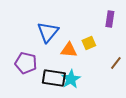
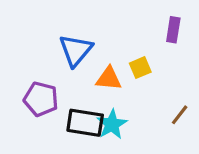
brown line: (116, 63) -> (180, 115), moved

